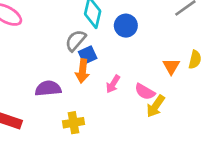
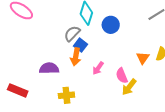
blue square: (88, 55) -> (80, 45), turned -32
pink semicircle: (145, 92) -> (122, 76), turned 35

